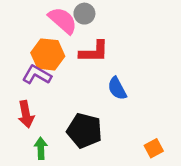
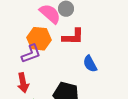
purple L-shape: (37, 75) -> (31, 54), turned 130

